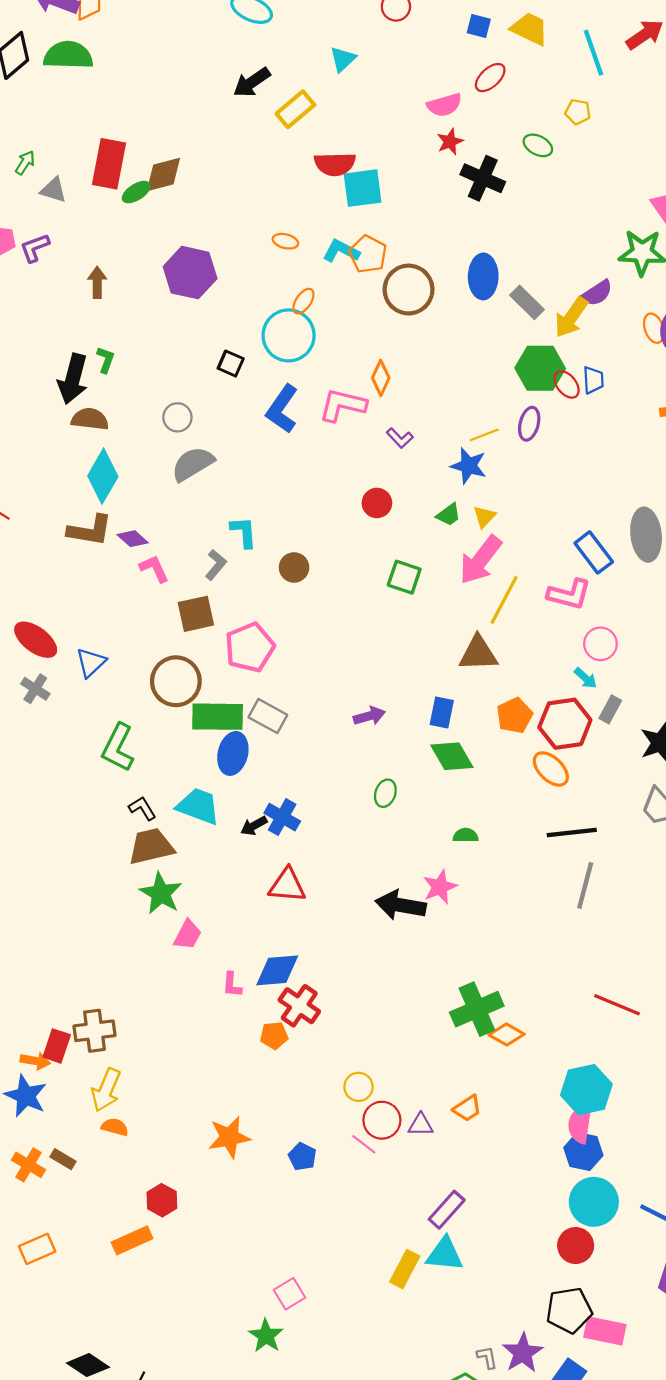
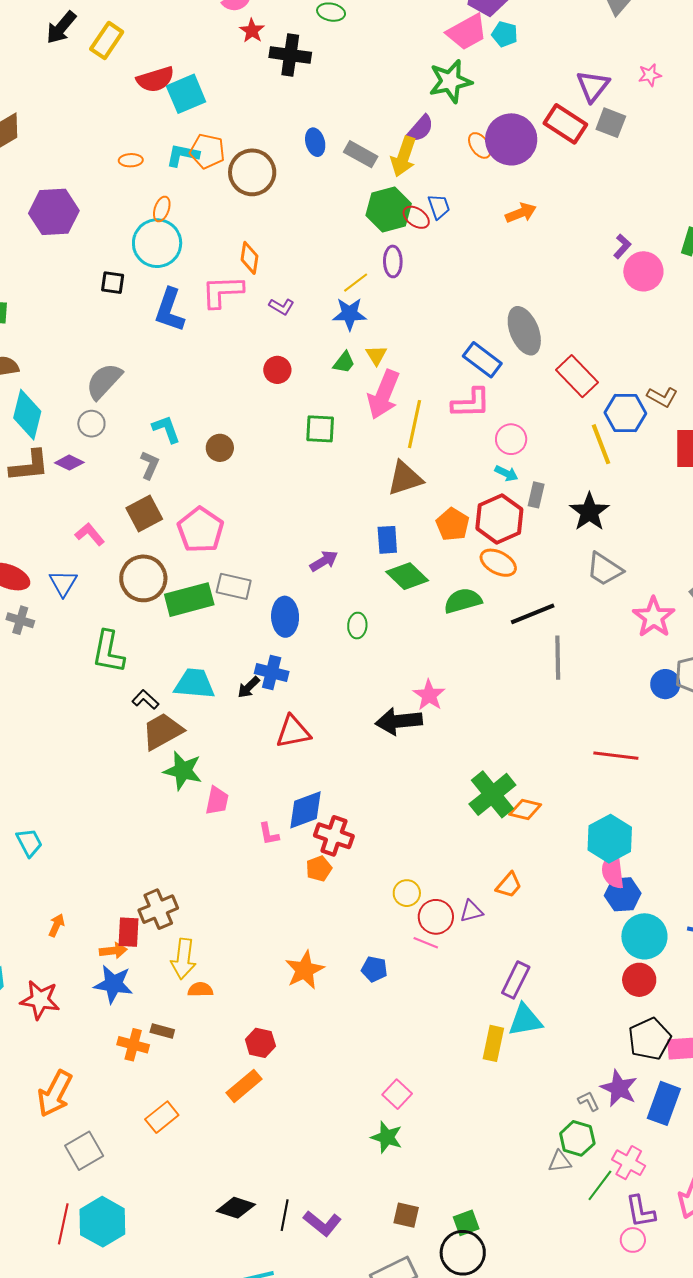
blue ellipse: (483, 276) -> (315, 142), size x0.7
gray circle: (177, 417) -> (91, 424), moved
pink L-shape: (154, 568) -> (90, 534), moved
blue ellipse: (233, 753) -> (285, 617), moved
green semicircle: (466, 835) -> (463, 601), moved, size x1.6

